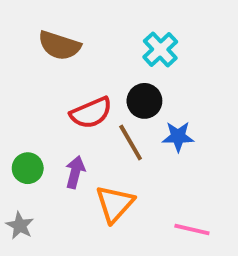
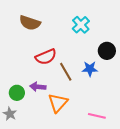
black circle: (144, 101) -> (107, 51), moved
green circle: (28, 168) -> (17, 93), moved
purple arrow: (75, 172) -> (38, 87), turned -98

